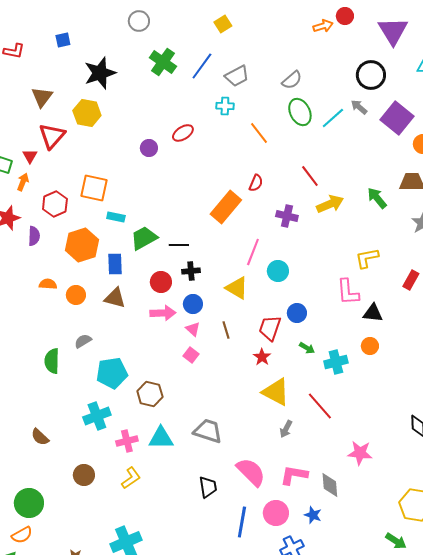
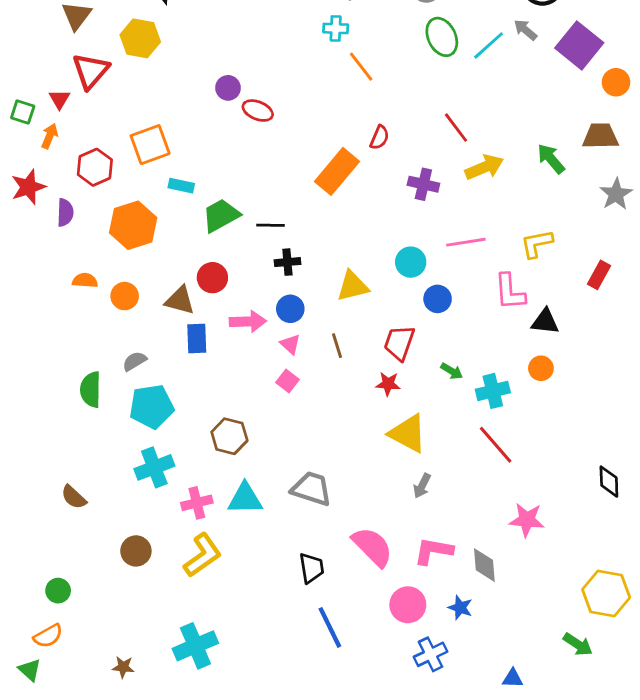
red ellipse: (183, 133) -> (258, 111), moved, turned 55
orange line: (259, 133) -> (361, 67), moved
orange square: (94, 188) -> (150, 145), turned -32
pink line: (253, 252) -> (466, 242), moved, turned 60
blue rectangle: (115, 264) -> (197, 339), moved
red circle: (161, 282) -> (212, 278), moved
yellow triangle: (237, 288) -> (353, 286), turned -45
blue circle: (297, 313) -> (438, 299), moved
red star: (262, 357) -> (388, 384), turned -30
cyan pentagon: (112, 373) -> (152, 407), moved
red line: (320, 406) -> (496, 445), moved
yellow L-shape: (131, 478) -> (203, 555), size x1.4
green circle: (29, 503) -> (58, 591), size x0.6
blue line: (242, 522) -> (330, 627), moved, turned -36

